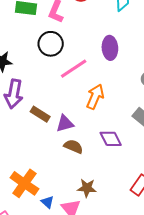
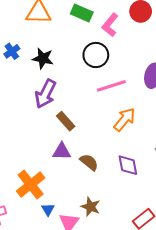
purple triangle: (65, 124) -> (62, 151), moved

